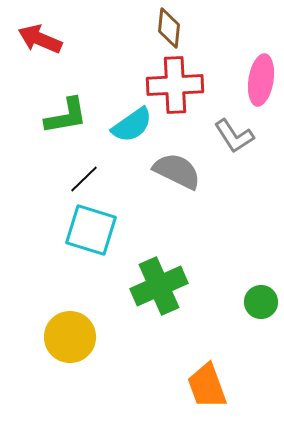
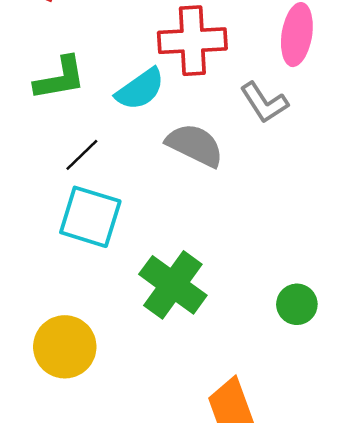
green cross: (159, 286) -> (173, 285), turned -30

